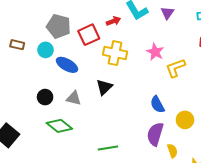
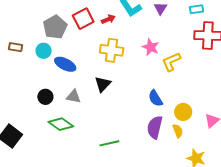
gray pentagon: (59, 26) -> (55, 27), turned 30
red square: (89, 35) -> (83, 19), moved
yellow semicircle: (172, 151) -> (178, 131), moved

